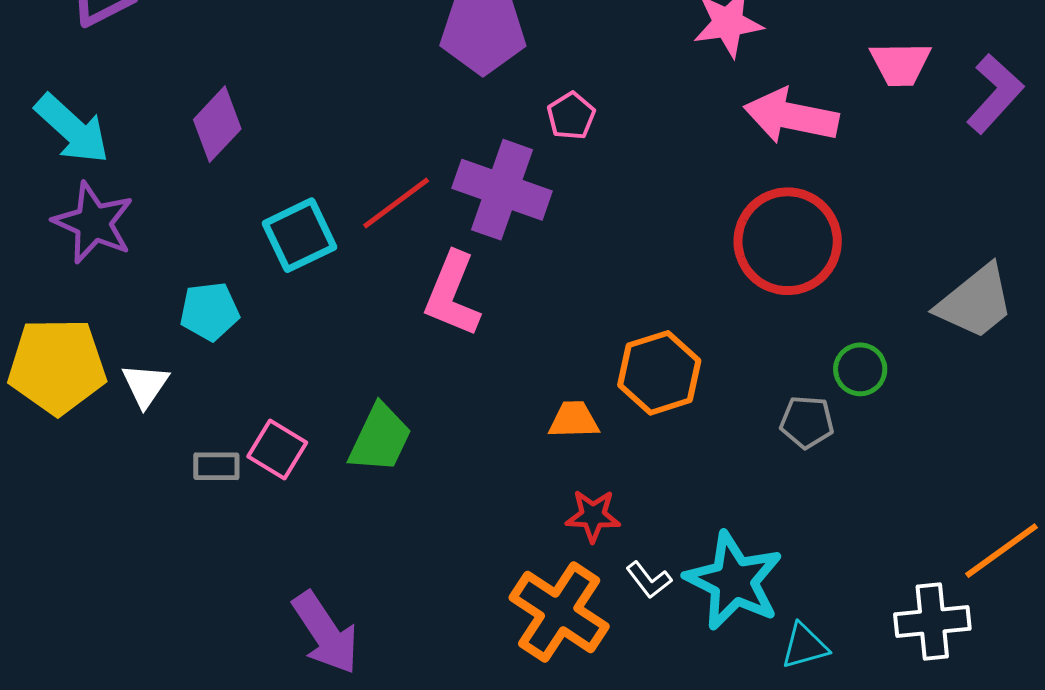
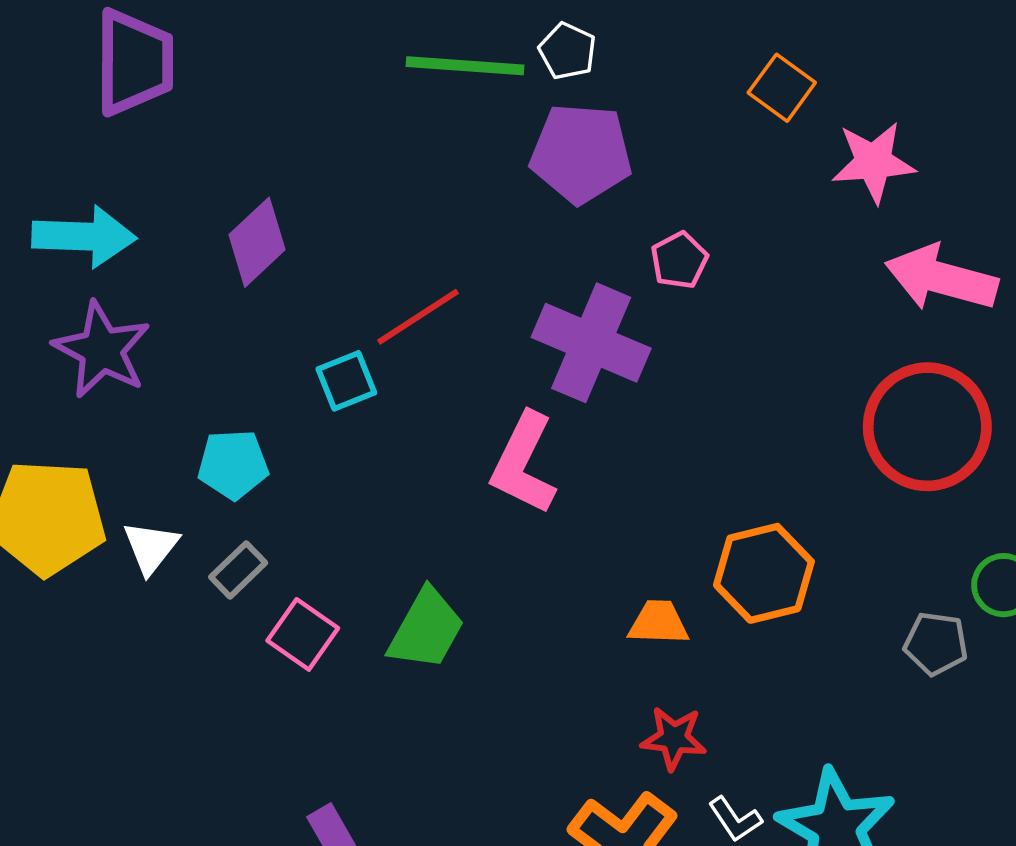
cyan arrow: (72, 129) -> (84, 236), turned -44
red line: (396, 203) -> (418, 317), moved
cyan square: (300, 235) -> (346, 381), size x0.7
gray rectangle: (216, 466) -> (238, 570), moved, turned -48

